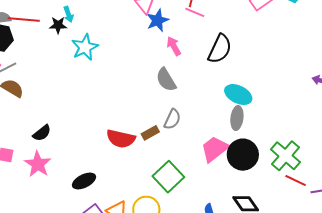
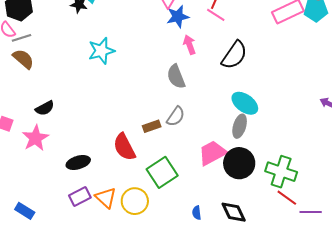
cyan star: (85, 47) -> (101, 51), moved
red semicircle: (121, 139) -> (124, 147), moved, turned 40
green cross: (286, 156) -> (281, 172), turned -32

